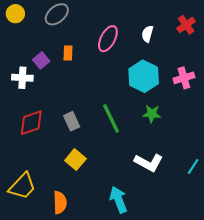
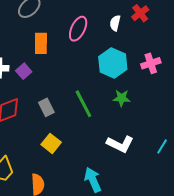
red cross: (186, 25) -> (140, 13), moved
orange rectangle: (68, 53) -> (41, 43), size x1.5
purple square: (41, 60) -> (24, 71), moved

